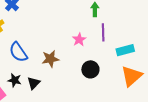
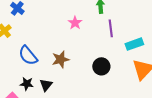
pink star: (79, 40) -> (75, 23), moved

